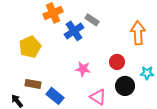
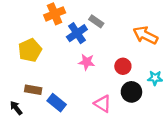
orange arrow: (138, 33) -> (145, 35), turned -60
pink star: (83, 69) -> (87, 62), moved

